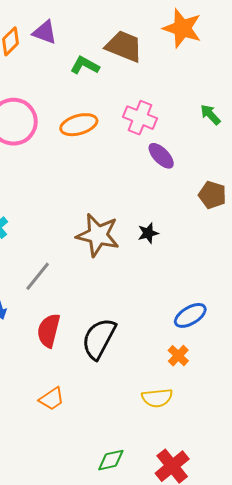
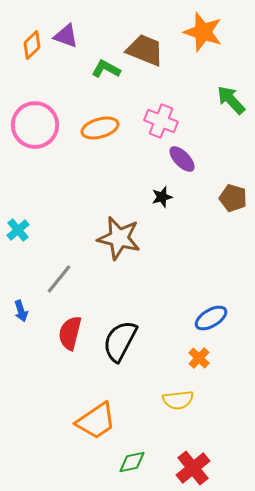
green arrow: (210, 115) -> (231, 100), moved, size x1.4
black star: (148, 233) -> (162, 197), moved
orange trapezoid: (52, 399) -> (96, 421), moved, size x1.6

